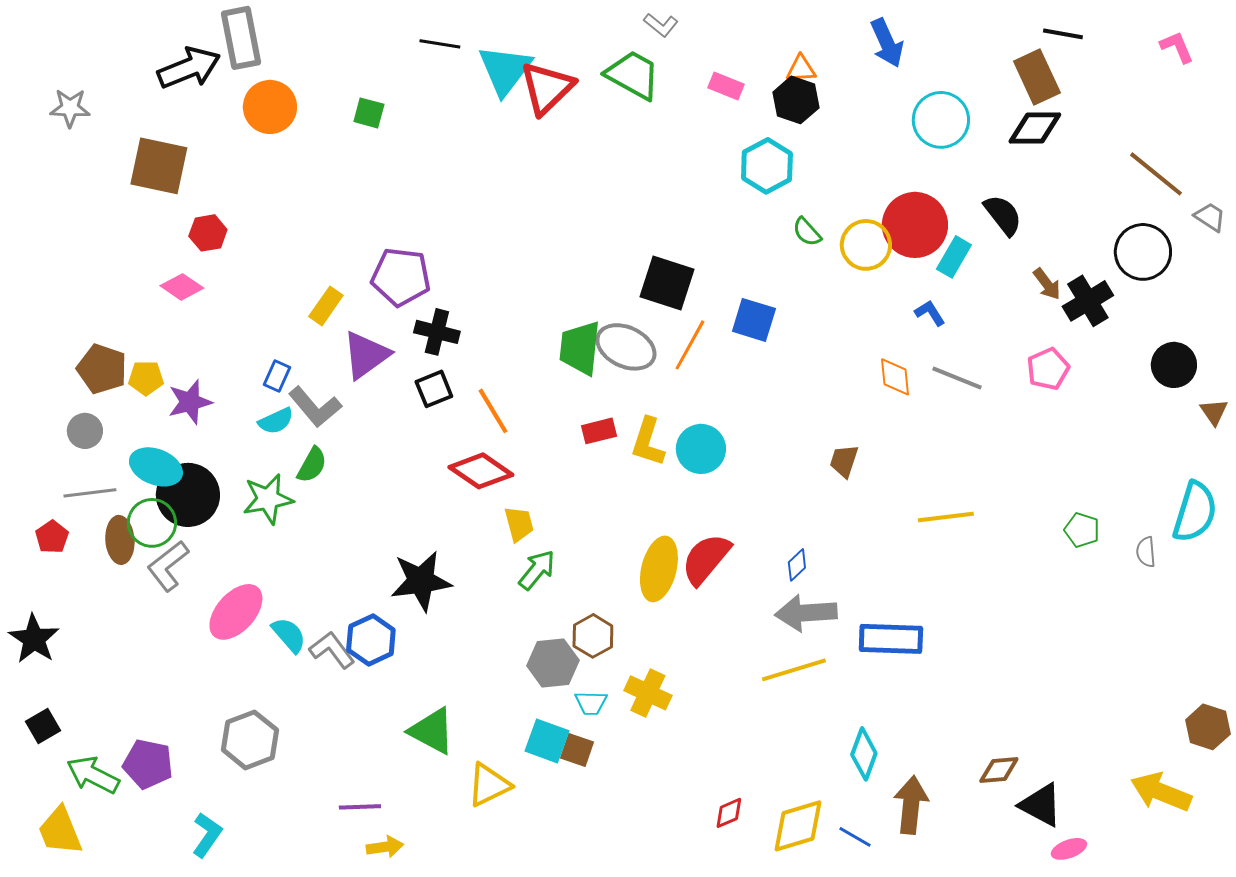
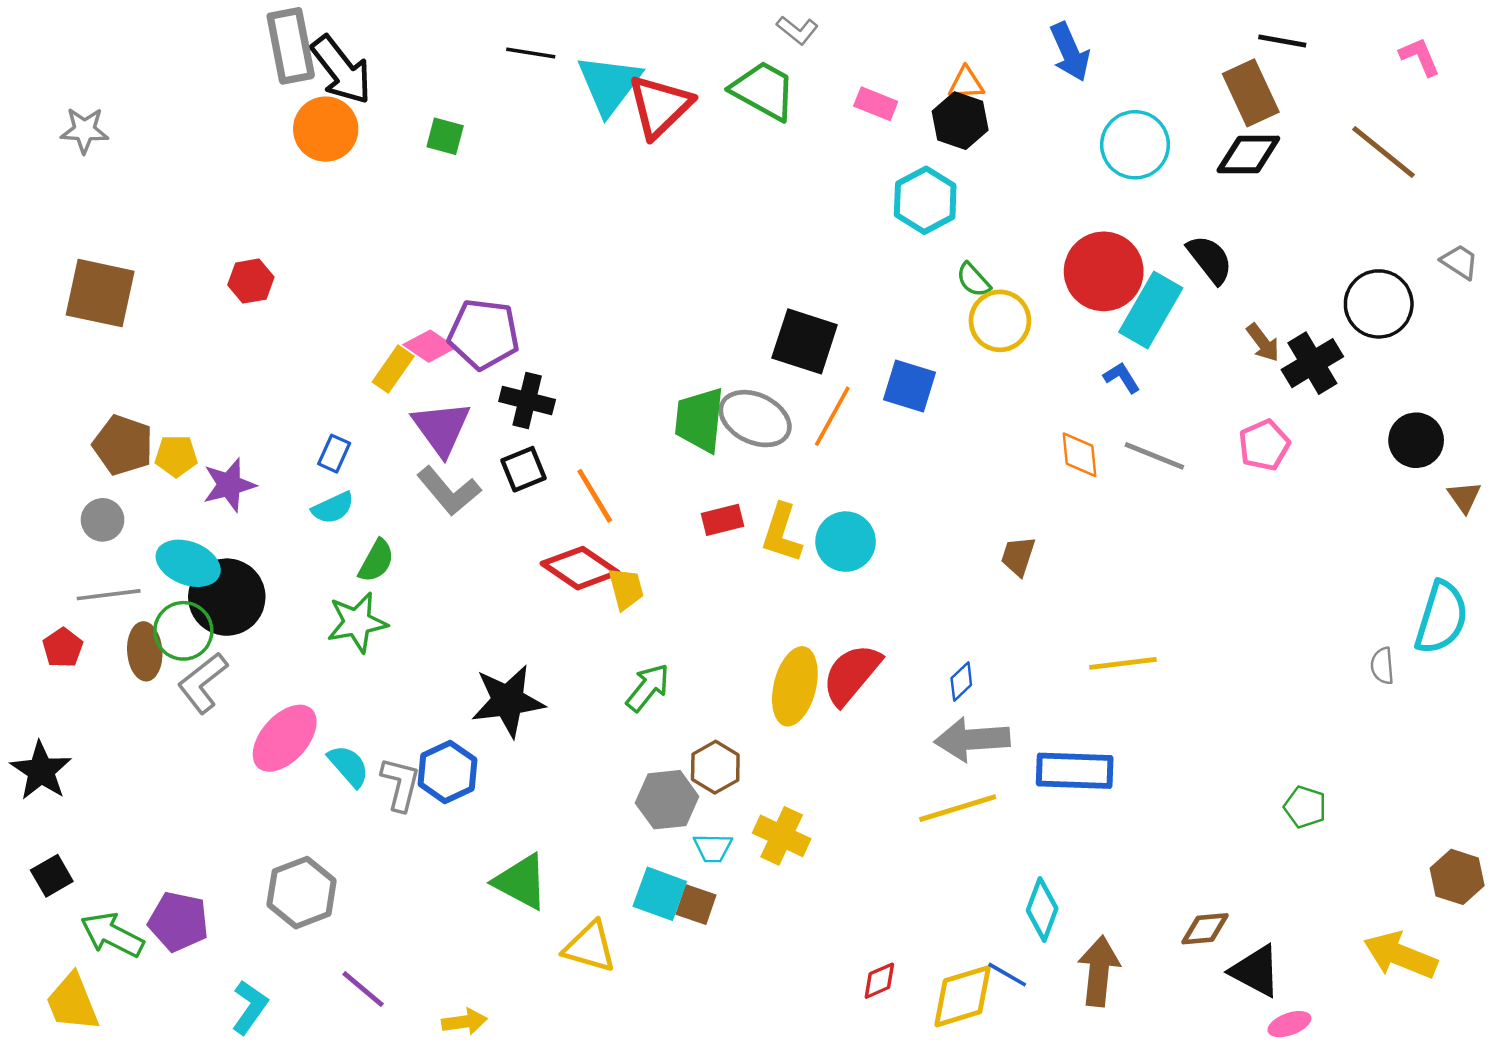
black arrow: (189, 68) -> (341, 70), moved, turned 74
brown square: (159, 166) -> (100, 293), moved
brown line: (1156, 174) -> (1384, 152), moved
yellow circle: (866, 245) -> (1000, 321), moved
cyan rectangle: (954, 257) -> (1151, 310), size x1.5
pink diamond: (182, 287) -> (429, 346), moved
purple triangle: (366, 355) -> (441, 428), turned -30
gray L-shape: (315, 407) -> (449, 491), moved
green star: (268, 499) -> (357, 622), moved
yellow line: (946, 517) -> (1123, 663), moved
yellow trapezoid: (519, 524) -> (626, 589), moved
green pentagon: (1082, 530) -> (1305, 807), moved
gray L-shape: (332, 650) -> (400, 784), turned 51
yellow triangle: (489, 785) -> (590, 947), turned 42
purple line: (360, 807) -> (363, 989), moved, turned 42
blue line: (855, 837) -> (1007, 975), moved

